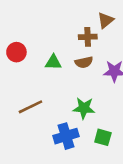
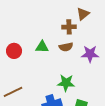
red circle: (16, 52) -> (14, 51), moved
brown line: (30, 107) -> (13, 92), moved

